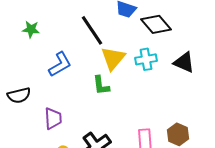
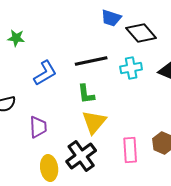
black line: (92, 30) -> (91, 61), moved, turned -68
yellow triangle: (113, 58) -> (94, 122), moved

